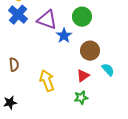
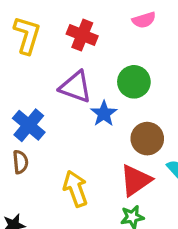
blue cross: (18, 15) -> (29, 125), moved
red triangle: (83, 76) -> (136, 180), size x1.5

